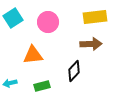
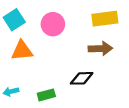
orange triangle: (33, 55) -> (22, 51), moved
black diamond: (74, 71) -> (82, 78), turned 45

